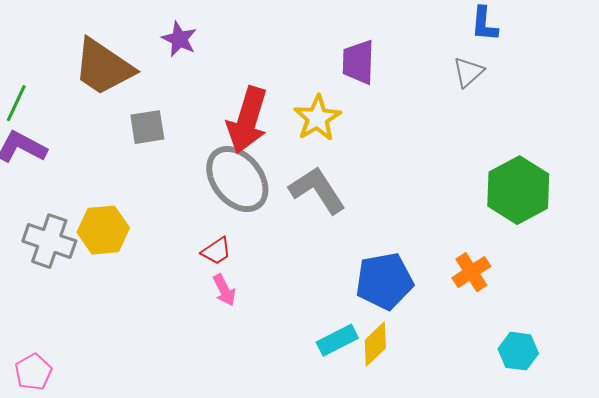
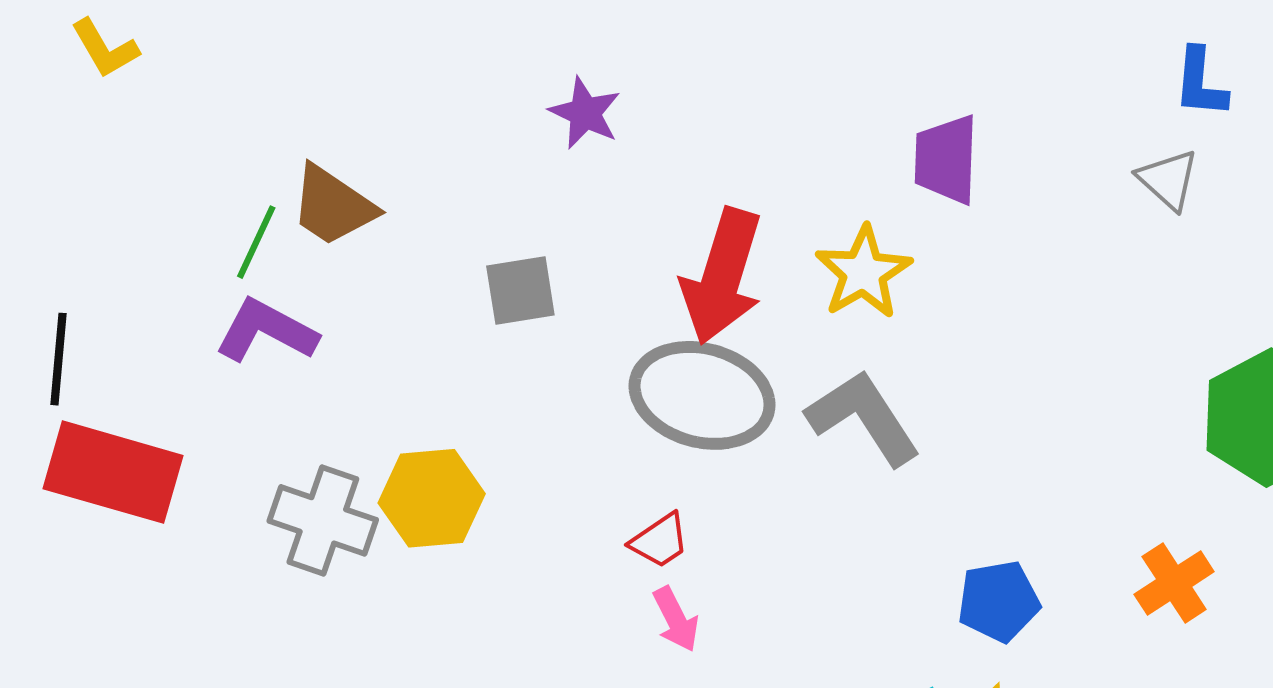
brown trapezoid: (103, 67) -> (333, 206), moved, size x0.7
gray triangle: (468, 72) -> (1168, 180), turned -36
gray ellipse: (237, 179) -> (702, 395), turned -36
blue pentagon: (384, 281) -> (999, 601), size x0.7

